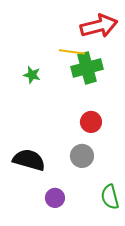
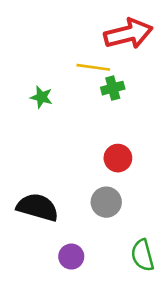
green cross: (87, 68) -> (113, 88), size x0.6

